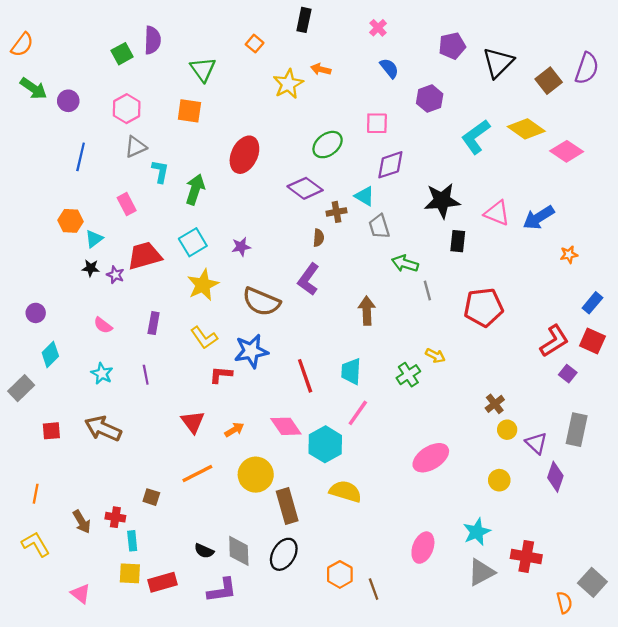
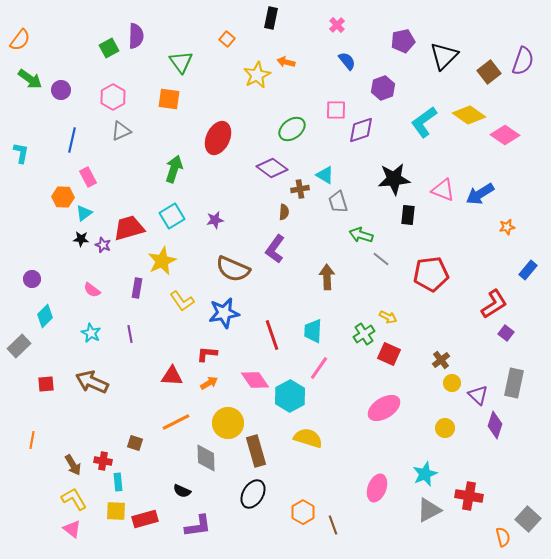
purple diamond: (390, 165) -> (361, 130), moved
cyan L-shape: (160, 172) -> (21, 153), moved
pink rectangle: (127, 204) -> (88, 177), moved
yellow star: (203, 285) -> (162, 261), moved
gray line: (427, 290) -> (381, 259), turned -36
red square: (592, 341) -> (389, 354), moved
red L-shape: (221, 375) -> (207, 354), moved
red triangle: (193, 422) -> (172, 376), turned -50
yellow L-shape: (36, 544) -> (74, 499), moved
gray diamond: (239, 551) -> (206, 458), moved

